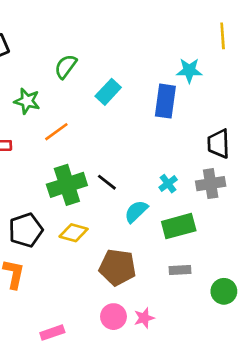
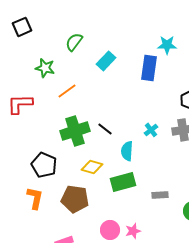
cyan semicircle: (136, 211) -> (127, 151), turned -42
green rectangle: (179, 226) -> (123, 182), moved
black pentagon: (26, 230) -> (44, 165), turned -30
yellow diamond: (74, 233) -> (92, 167), moved
brown pentagon: (117, 267) -> (75, 199), moved

